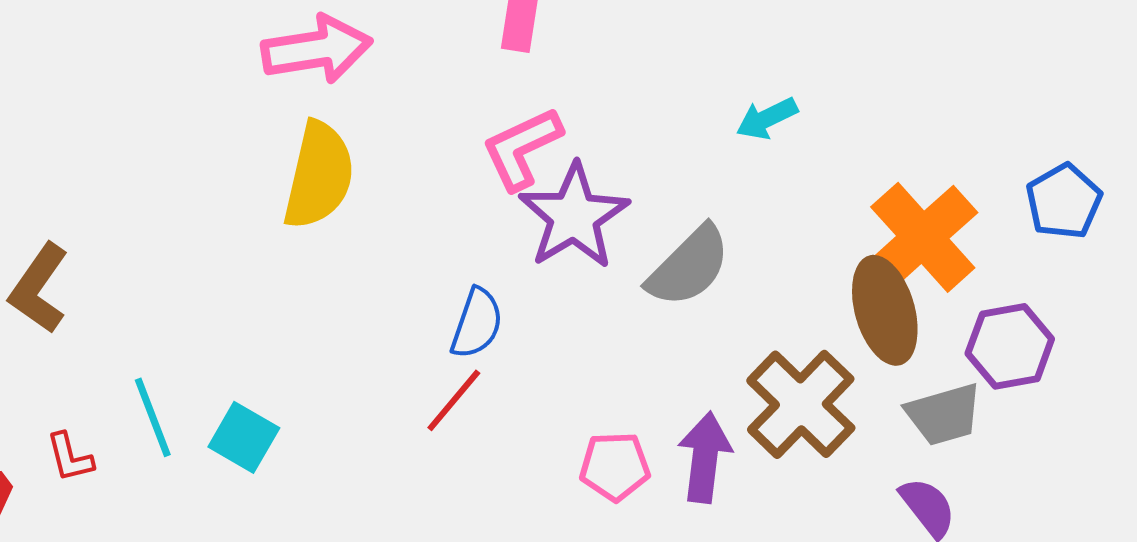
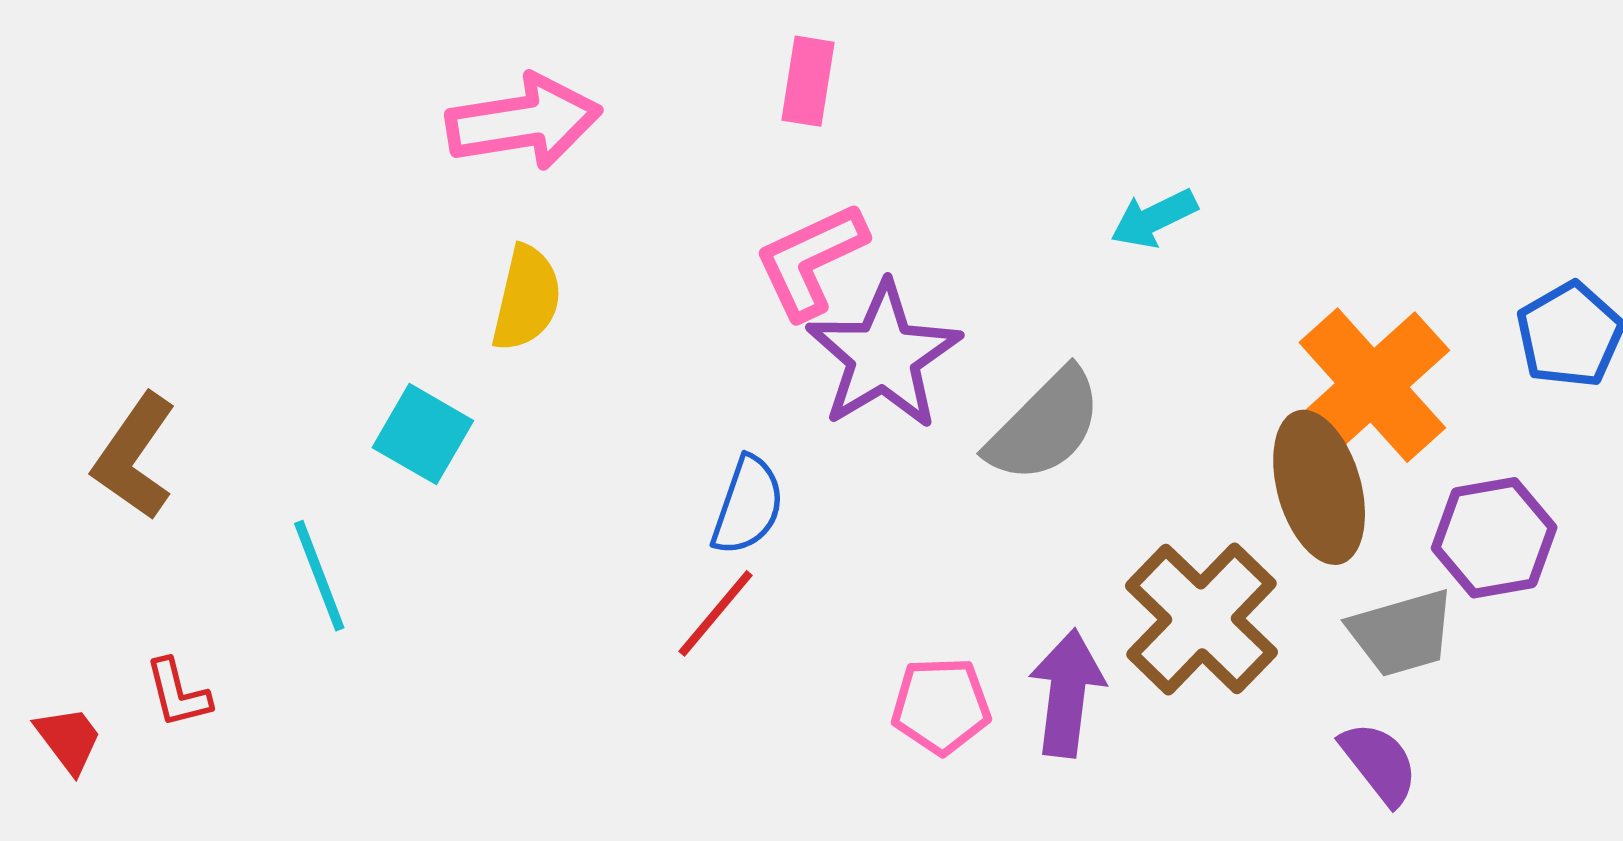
yellow semicircle: (319, 175) -> (527, 298), size x0.7
cyan line: (153, 417) -> (319, 576), moved
cyan square: (244, 437) -> (423, 434), moved

